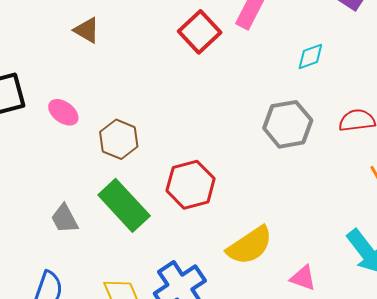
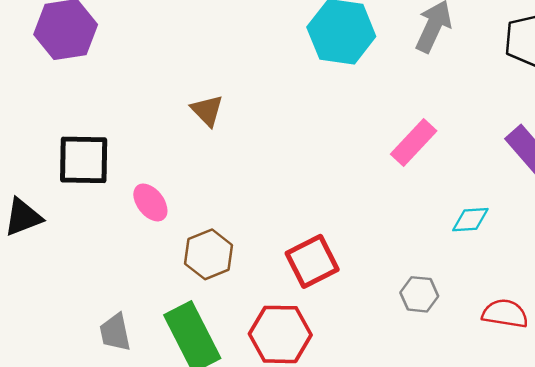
red square: (200, 32) -> (312, 261), moved
gray hexagon: (288, 124) -> (419, 294), size x0.6

